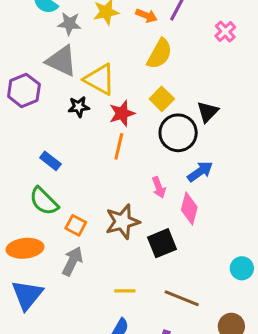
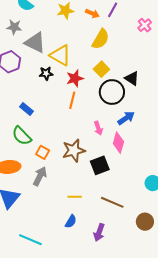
gray star: (69, 24) -> (14, 27), moved
black triangle: (208, 112) -> (132, 78), turned -42

